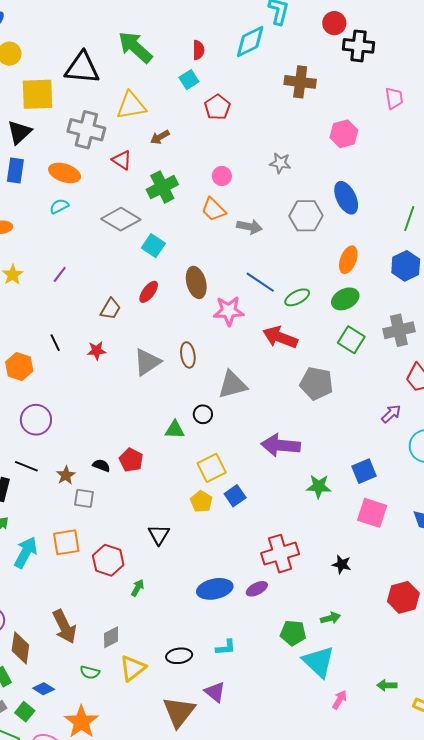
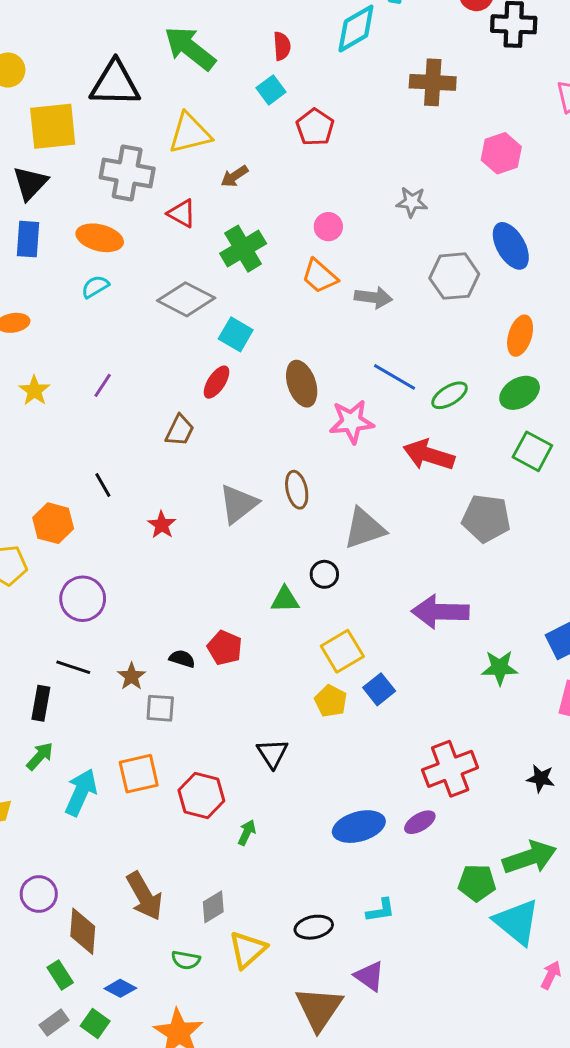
red ellipse: (149, 292) -> (216, 382), moved
red star: (97, 351) -> (162, 525), moved, turned -30
green arrow: (330, 618) -> (530, 857), size x1.8

